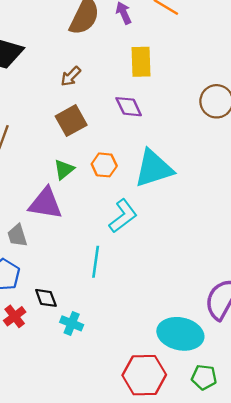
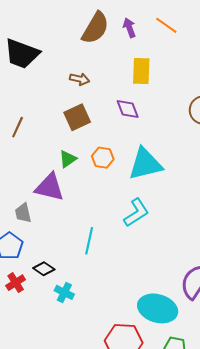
brown arrow: (71, 76) -> (80, 79), turned -126
cyan L-shape: (123, 216) -> (136, 213), moved
black diamond: (46, 298) -> (44, 269), turned -40

